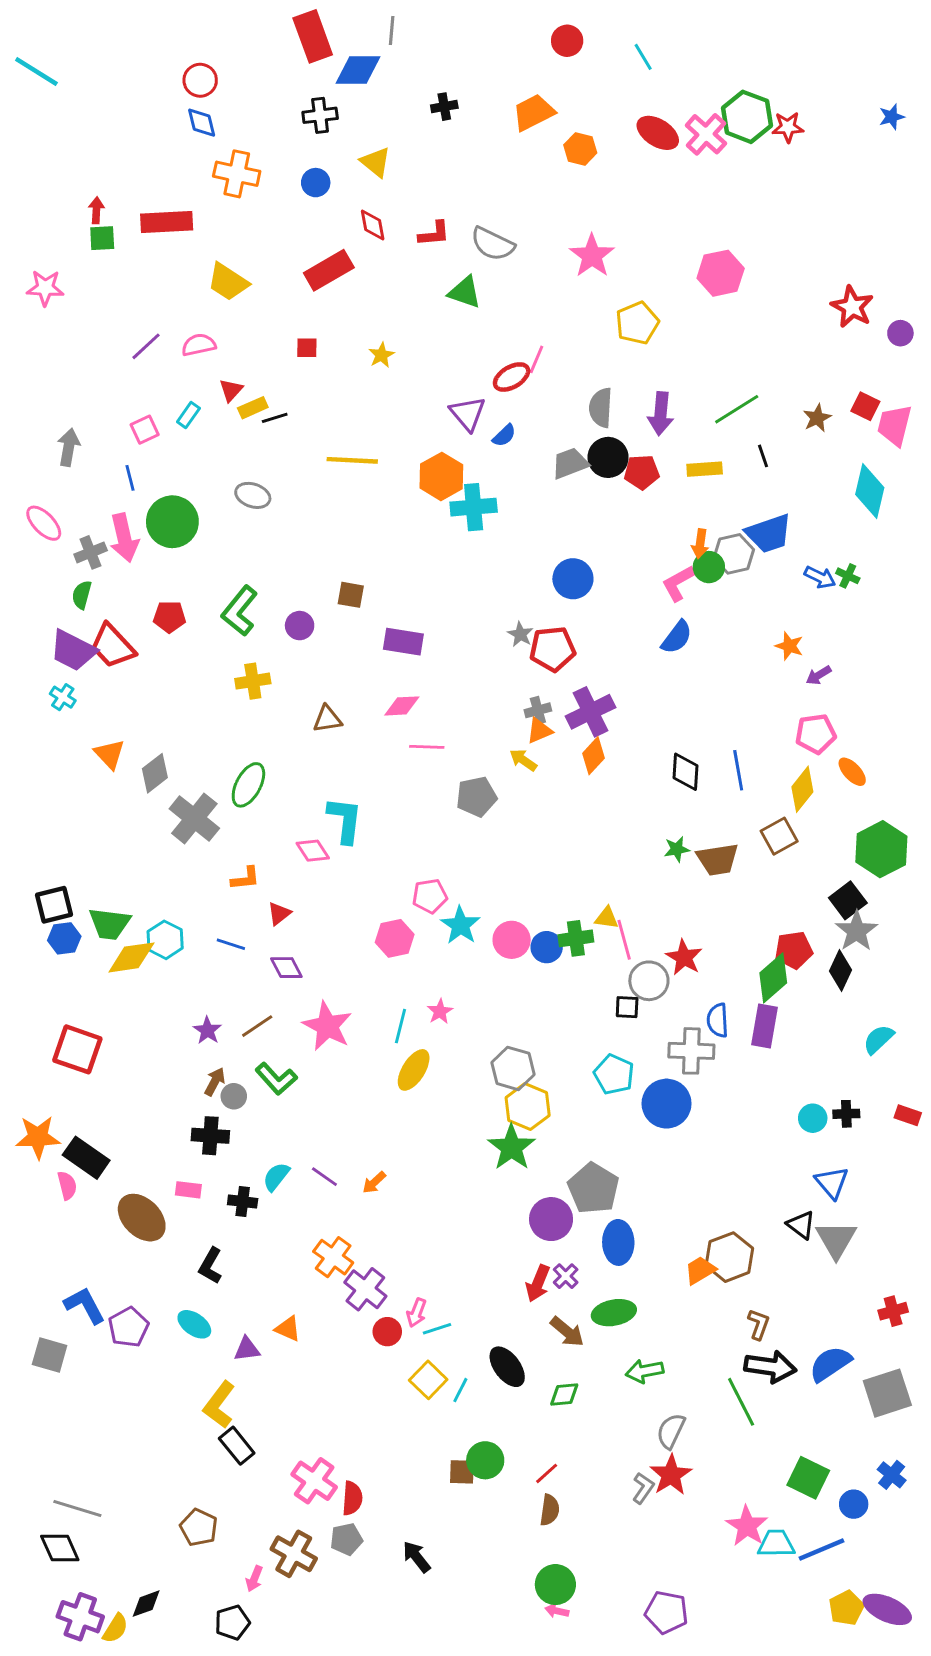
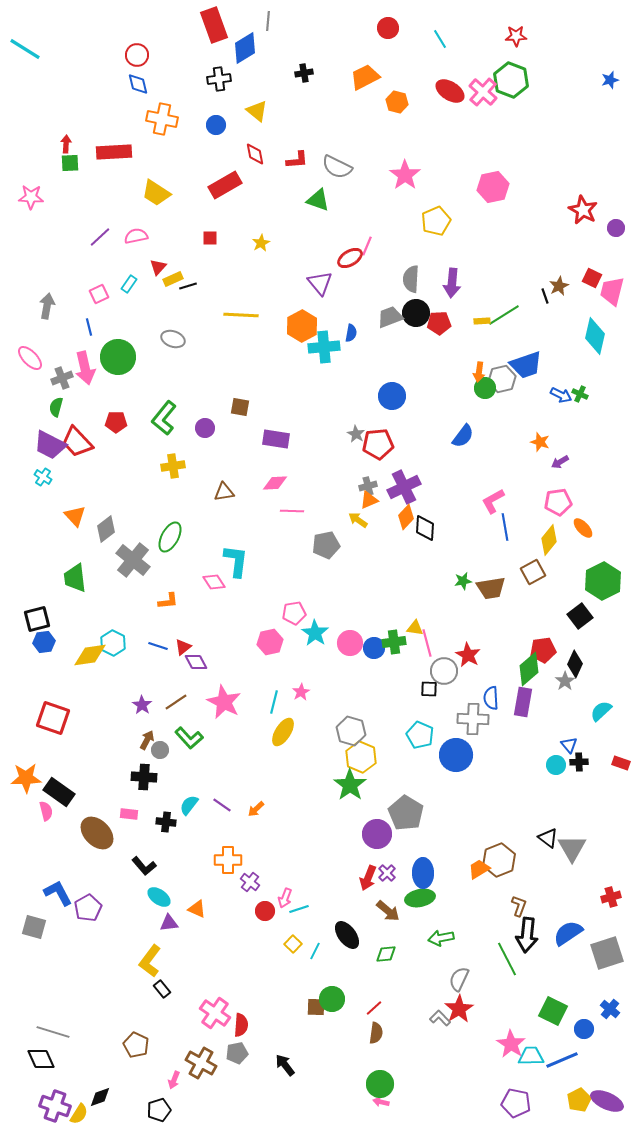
blue diamond: (358, 70) -> (245, 48), turned -32
red star: (788, 127) -> (516, 36), moved
green line: (737, 409) -> (504, 315), moved
blue semicircle: (504, 435) -> (351, 333), moved, turned -36
black line: (763, 456) -> (545, 296), moved
yellow rectangle: (705, 469) -> (482, 321), size x0.7
pink L-shape: (678, 583) -> (493, 501), moved
black diamond: (686, 772) -> (425, 528), moved
red triangle: (279, 914) -> (183, 647), moved
green trapezoid: (110, 924) -> (75, 578), moved, turned 76
gray star: (857, 931) -> (565, 681), moved, size x0.7
blue triangle: (832, 1183) -> (569, 745), moved, size x0.7
blue ellipse: (618, 1242) -> (423, 873), moved
orange cross: (333, 1257) -> (228, 860), turned -36
black L-shape: (210, 1266) -> (144, 866), turned -70
purple cross: (365, 1289) -> (250, 882), size x0.7
cyan ellipse: (194, 1324) -> (159, 897), moved
black arrow: (770, 1367) -> (527, 935), turned 88
yellow square: (428, 1380) -> (293, 944), size x0.7
black rectangle: (237, 1446) -> (162, 989), size x0.7
gray L-shape: (643, 1488) -> (440, 1018), turned -80
purple pentagon: (667, 1612) -> (516, 1103), moved

